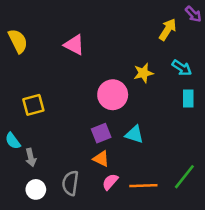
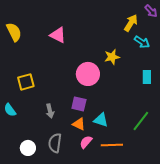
cyan arrow: (182, 68) -> (142, 42), moved
purple square: (101, 133) -> (79, 104), turned 35
cyan triangle: (134, 134) -> (101, 120), moved
gray arrow: (31, 157) -> (50, 111), moved
green line: (184, 177) -> (141, 121), moved

